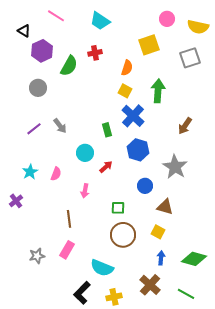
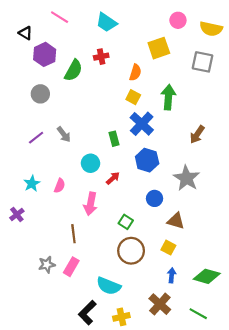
gray square: (190, 58) -> (203, 62), turned 30
pink arrow: (85, 191) -> (90, 204), size x1.5
green square: (118, 208) -> (126, 222), turned 32
gray star: (37, 256) -> (47, 265), moved

